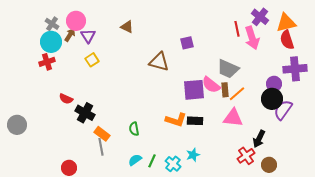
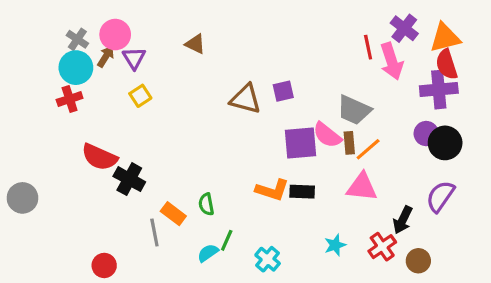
purple square: (187, 43) -> (283, 91), moved
purple cross: (295, 69) -> (439, 90), moved
red semicircle: (66, 99) -> (99, 157), size x1.6
black circle: (272, 99) -> (445, 143), moved
purple semicircle: (283, 110) -> (440, 196), moved
orange rectangle: (102, 134) -> (173, 214), moved
cyan star: (193, 155) -> (335, 245), moved
green line: (152, 161) -> (227, 240), moved

